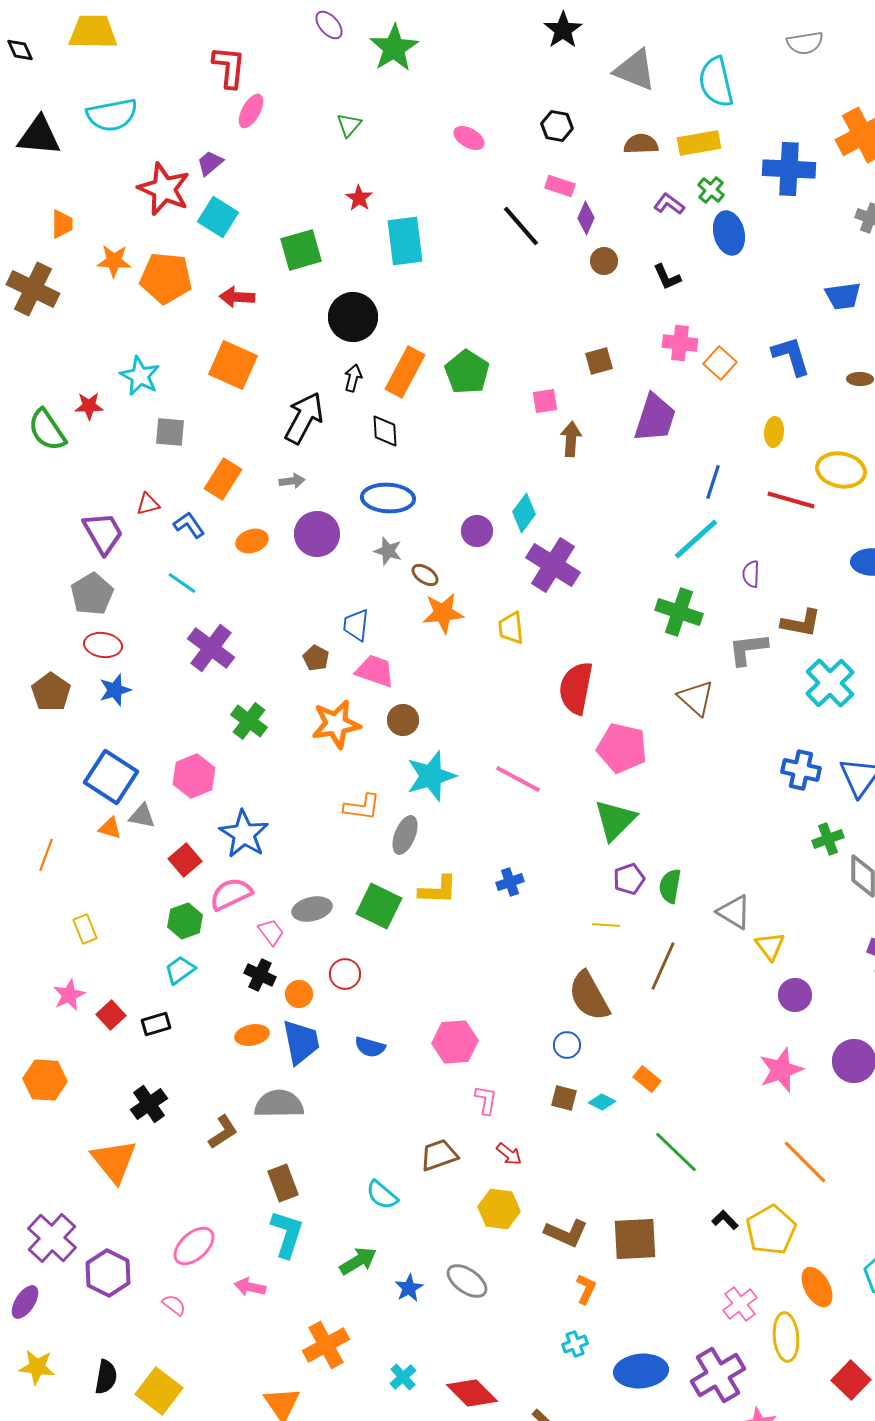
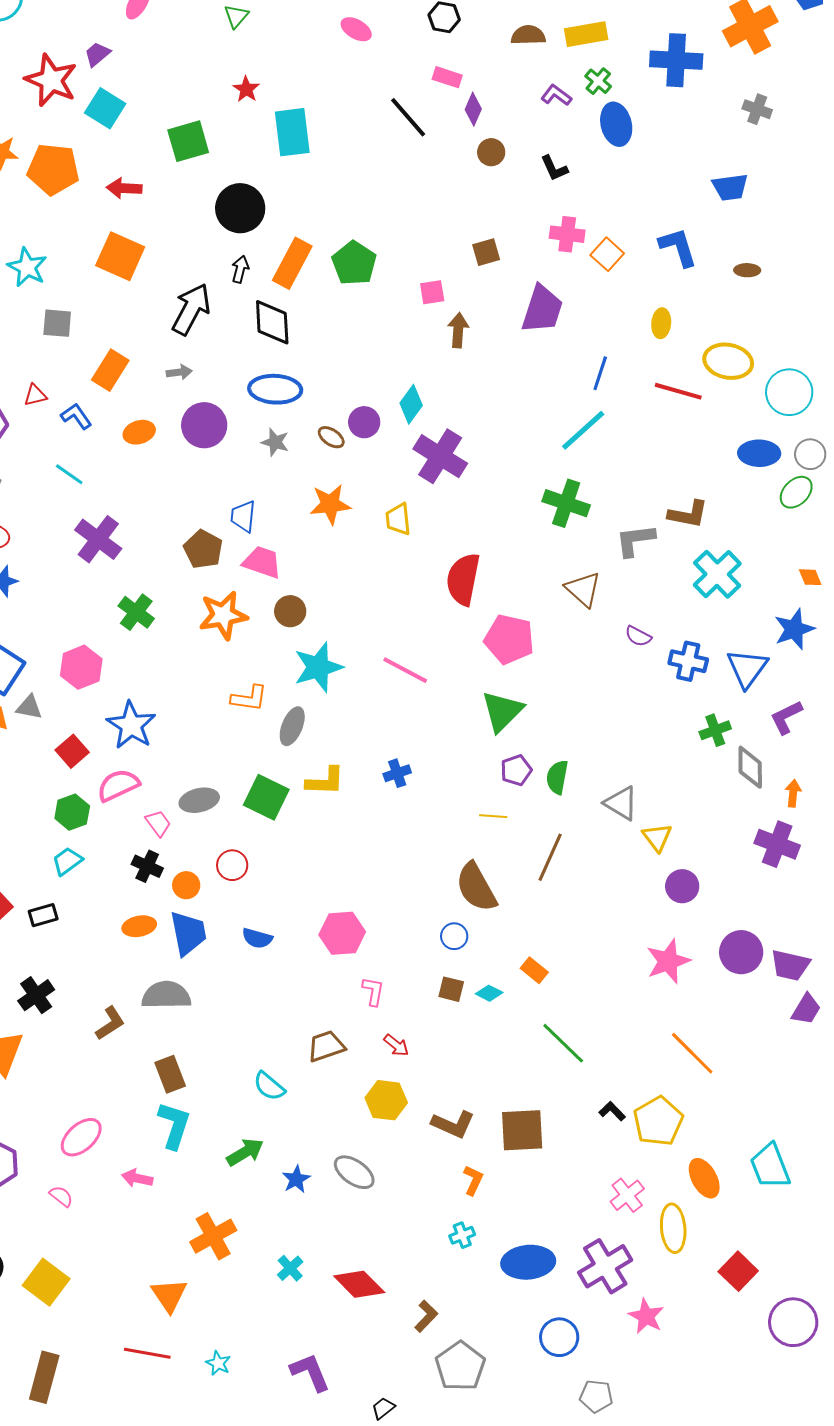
black diamond: (385, 431) -> (272, 322), size x1.4
purple semicircle: (751, 574) -> (638, 636), moved, turned -64
brown ellipse: (425, 575) -> (331, 437), moved
brown pentagon: (316, 658) -> (203, 549), size x1.5

